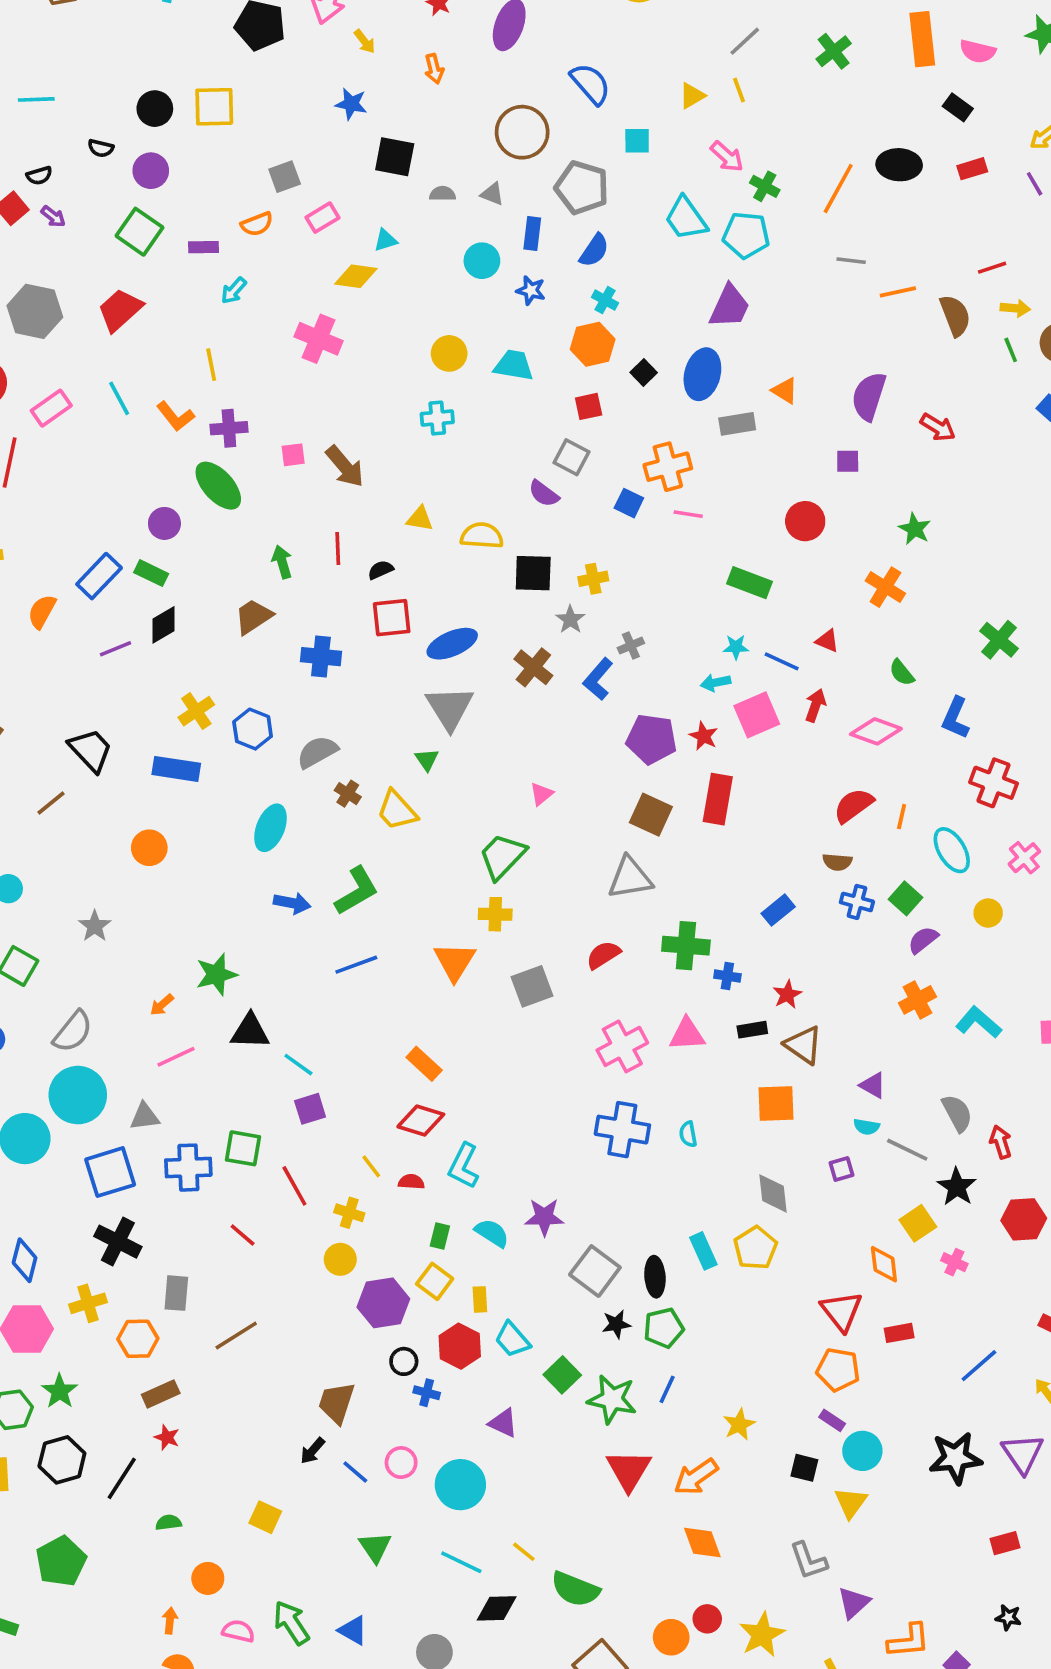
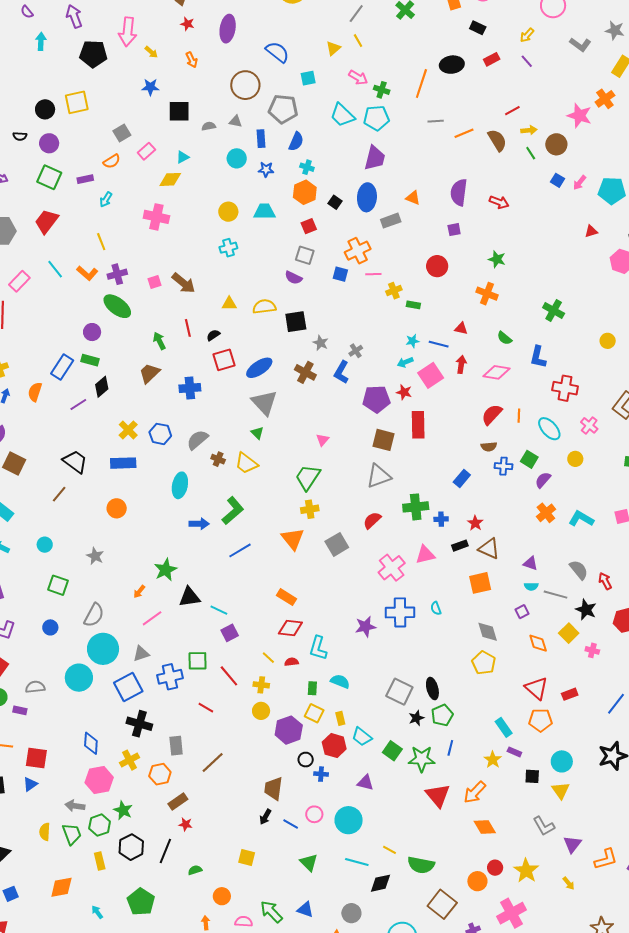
yellow cross: (593, 579) -> (394, 291), moved
green rectangle: (750, 583) -> (413, 305), size x0.6
purple star: (544, 1217) -> (365, 627), moved
cyan rectangle: (703, 1251) -> (504, 727), moved
orange diamond: (884, 1264) -> (538, 643), moved
purple rectangle: (832, 1420) -> (514, 752), moved

